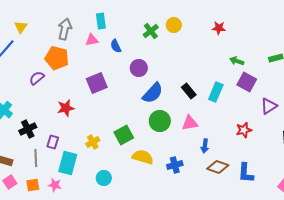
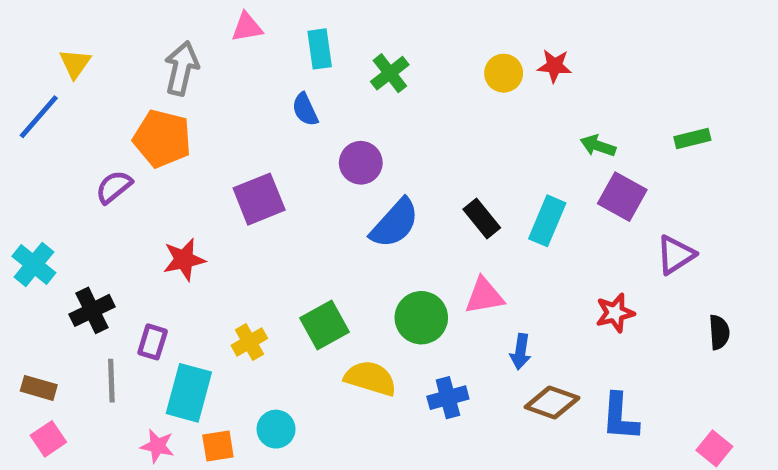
cyan rectangle: (101, 21) -> (320, 49), moved
yellow circle: (174, 25) -> (504, 73), moved
pink triangle: (92, 40) -> (247, 27), moved
green circle: (160, 121) -> (421, 318), moved
orange square: (33, 185) -> (218, 446), moved

